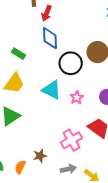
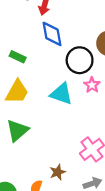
pink star: (77, 98) -> (92, 85), moved

